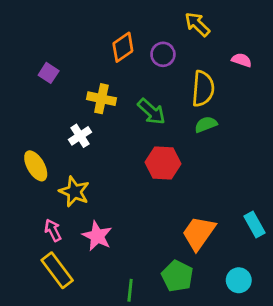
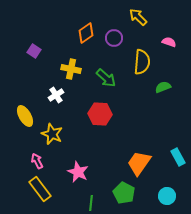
green semicircle: (206, 124) -> (163, 87), moved
red hexagon: (163, 163) -> (100, 114), moved
pink star: (97, 236) -> (78, 172), moved

